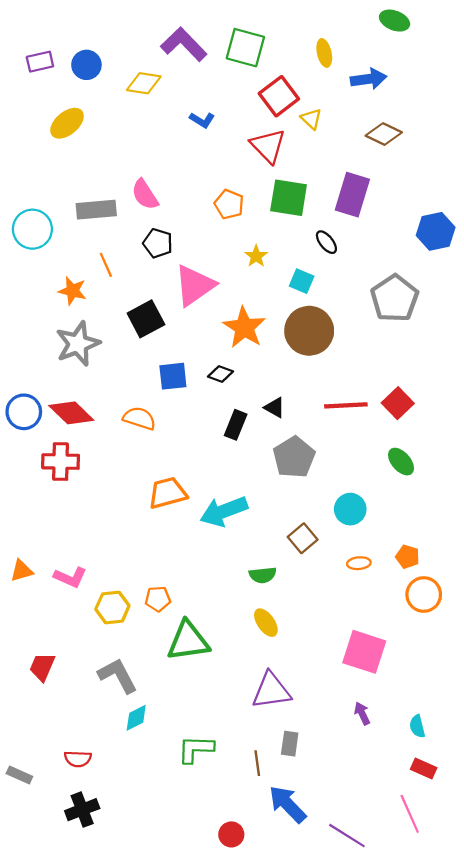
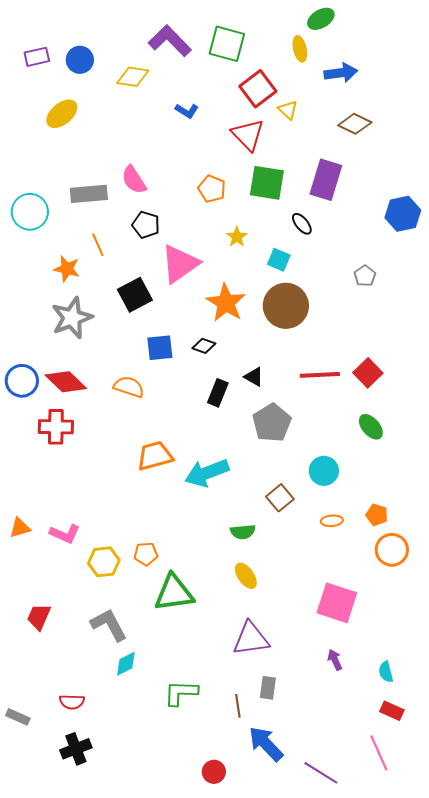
green ellipse: (395, 21) -> (321, 19), moved, turned -52
gray pentagon: (395, 298) -> (365, 276), size x0.5

